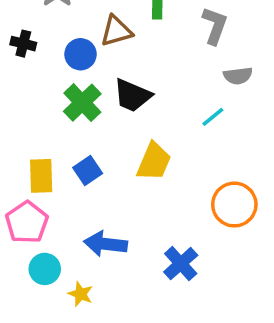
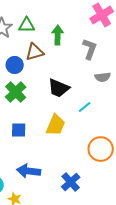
black trapezoid: (132, 95) -> (59, 88), moved
cyan line: (213, 117) -> (85, 107), moved
blue square: (88, 171) -> (19, 130), turned 35

